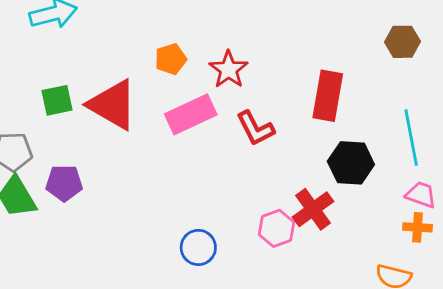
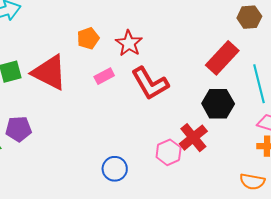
red rectangle: (328, 96) -> (222, 58), moved, turned 36
pink rectangle: (191, 114) -> (104, 76), size x0.6
red L-shape: (255, 128) -> (150, 83), size x1.4

